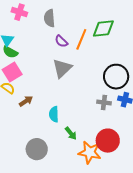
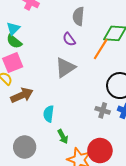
gray semicircle: (49, 18) -> (78, 16), moved
orange line: (81, 39) -> (101, 49), moved
brown arrow: (26, 101) -> (22, 95), size x1.5

